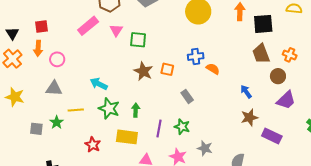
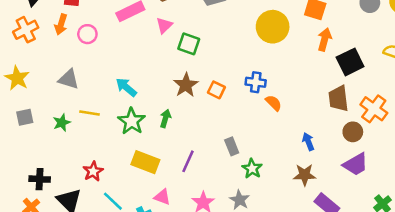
black square: (263, 24) -> (350, 62), turned -35
orange cross: (290, 55) -> (374, 109), size x1.5
pink circle: (57, 59) -> (87, 34), moved
gray rectangle: (187, 96) -> (232, 146), moved
green arrow: (136, 110) -> (165, 118), moved
green star: (182, 127) -> (252, 169), moved
gray square: (36, 129) -> (25, 117), moved, turned -32
red star: (93, 145) -> (93, 171), moved

